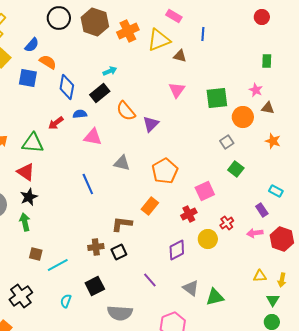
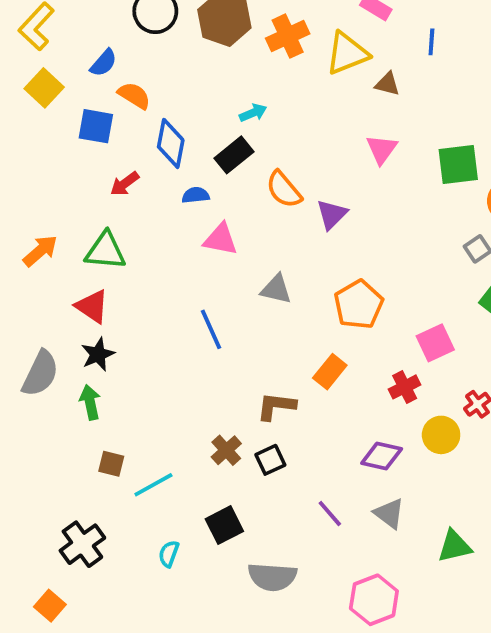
red arrow: (56, 123) -> (125, 184), moved
brown cross: (96, 247) -> (226, 450), turned -35
purple diamond: (177, 250) -> (382, 456), turned 40
gray triangle: (191, 288) -> (389, 514), moved

